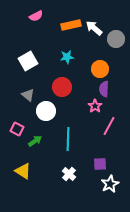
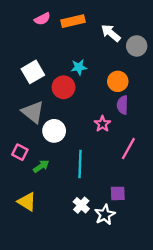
orange rectangle: (71, 25) -> (73, 21), moved
red circle: (62, 87) -> (64, 87), moved
gray triangle: (28, 95) -> (33, 112), size x1.5
pink star: (95, 106) -> (102, 124), moved
white star: (110, 184) -> (105, 215), moved

